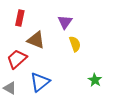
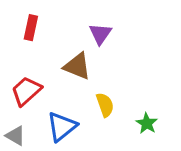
brown triangle: (36, 40) -> (77, 66), moved
yellow semicircle: (75, 44) -> (105, 105), moved

